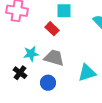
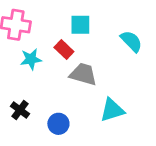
cyan star: (31, 54) -> (31, 59), moved
gray trapezoid: (54, 58) -> (83, 74), moved

